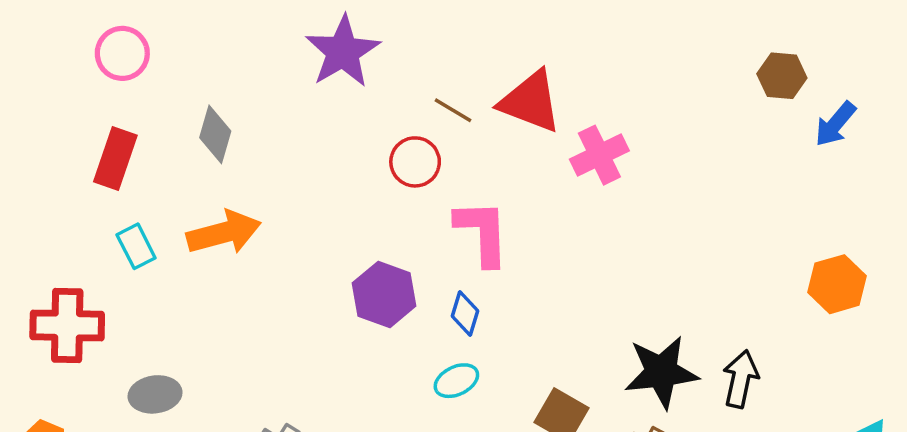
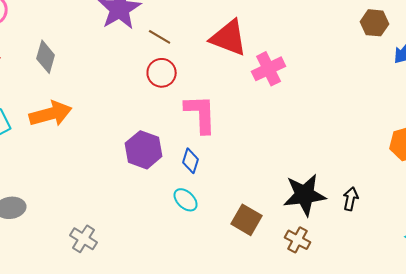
brown line: (453, 110) -> (160, 37), moved
black arrow: (741, 379) -> (351, 199), size x0.7
cyan ellipse: (456, 381) -> (186, 200), turned 70

